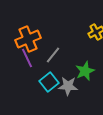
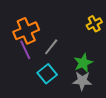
gray star: (68, 86) -> (82, 81), moved

